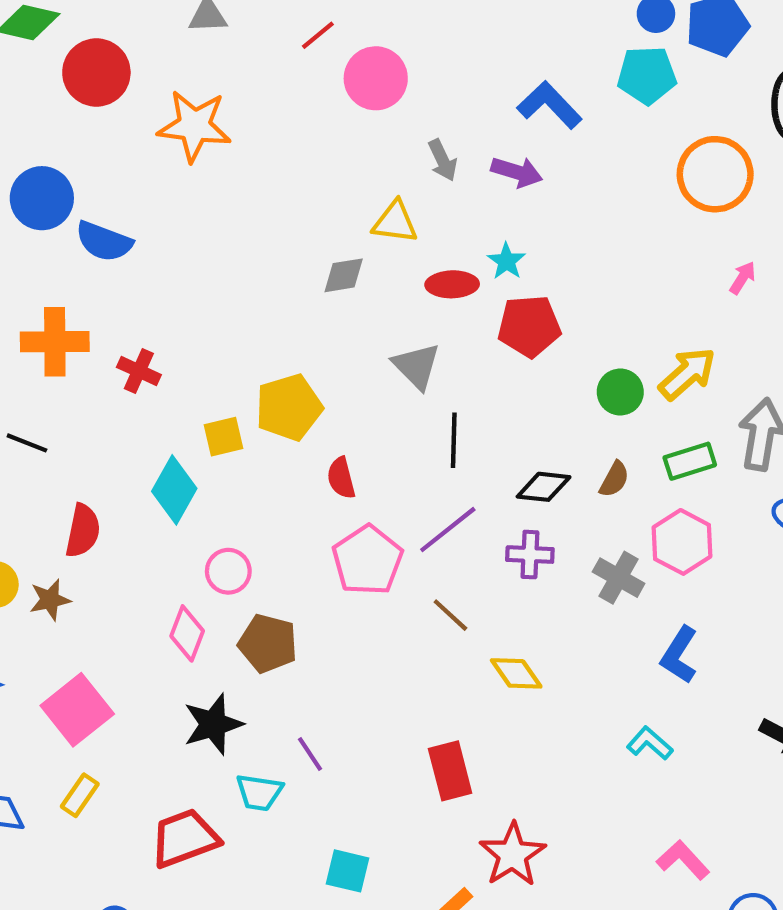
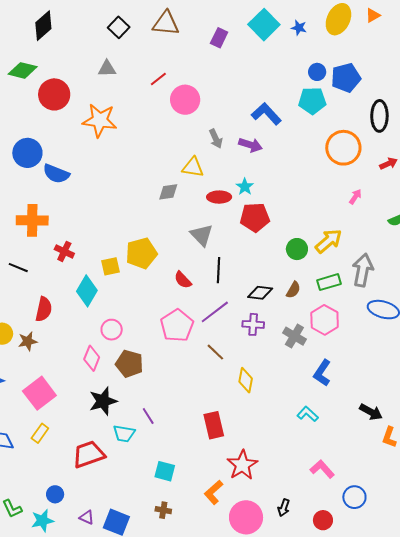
red cross: (139, 371) -> (64, 251), moved
red semicircle: (341, 478) -> (183, 280), moved, turned -30
yellow diamond: (516, 673) -> (246, 380), turned 45

